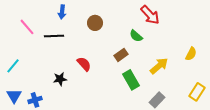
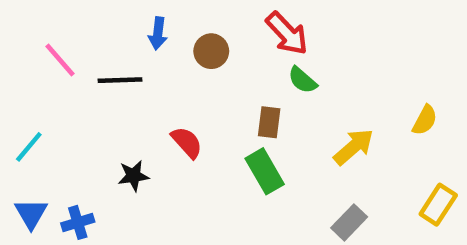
blue arrow: (62, 12) -> (158, 33), moved
red arrow: (150, 15) -> (287, 33), moved
brown rectangle: (121, 55) -> (269, 122), turned -48
green rectangle: (131, 80) -> (265, 171), moved

